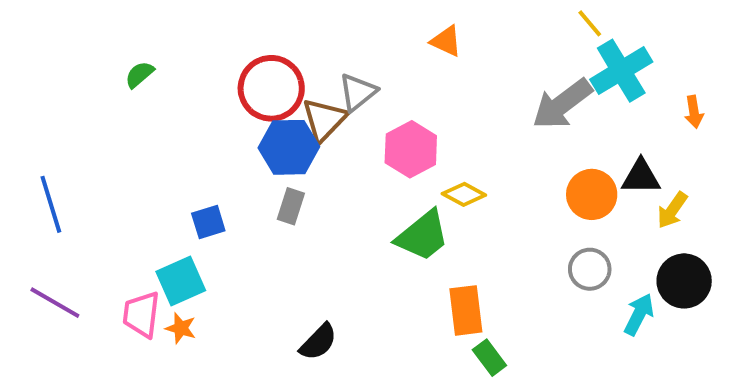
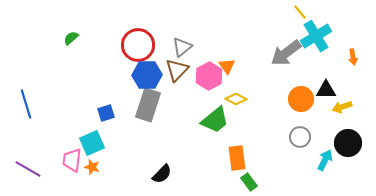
orange triangle: (446, 41) -> (227, 66), moved, turned 30
brown triangle: (324, 120) -> (177, 70), moved
gray rectangle: (291, 206) -> (148, 105), size x1.8
yellow arrow: (672, 210) -> (342, 107), turned 36
purple line: (55, 303) -> (28, 169), moved

